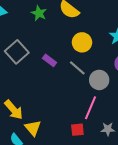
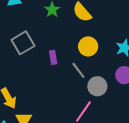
purple rectangle: (50, 60) -> (53, 57), turned 32

